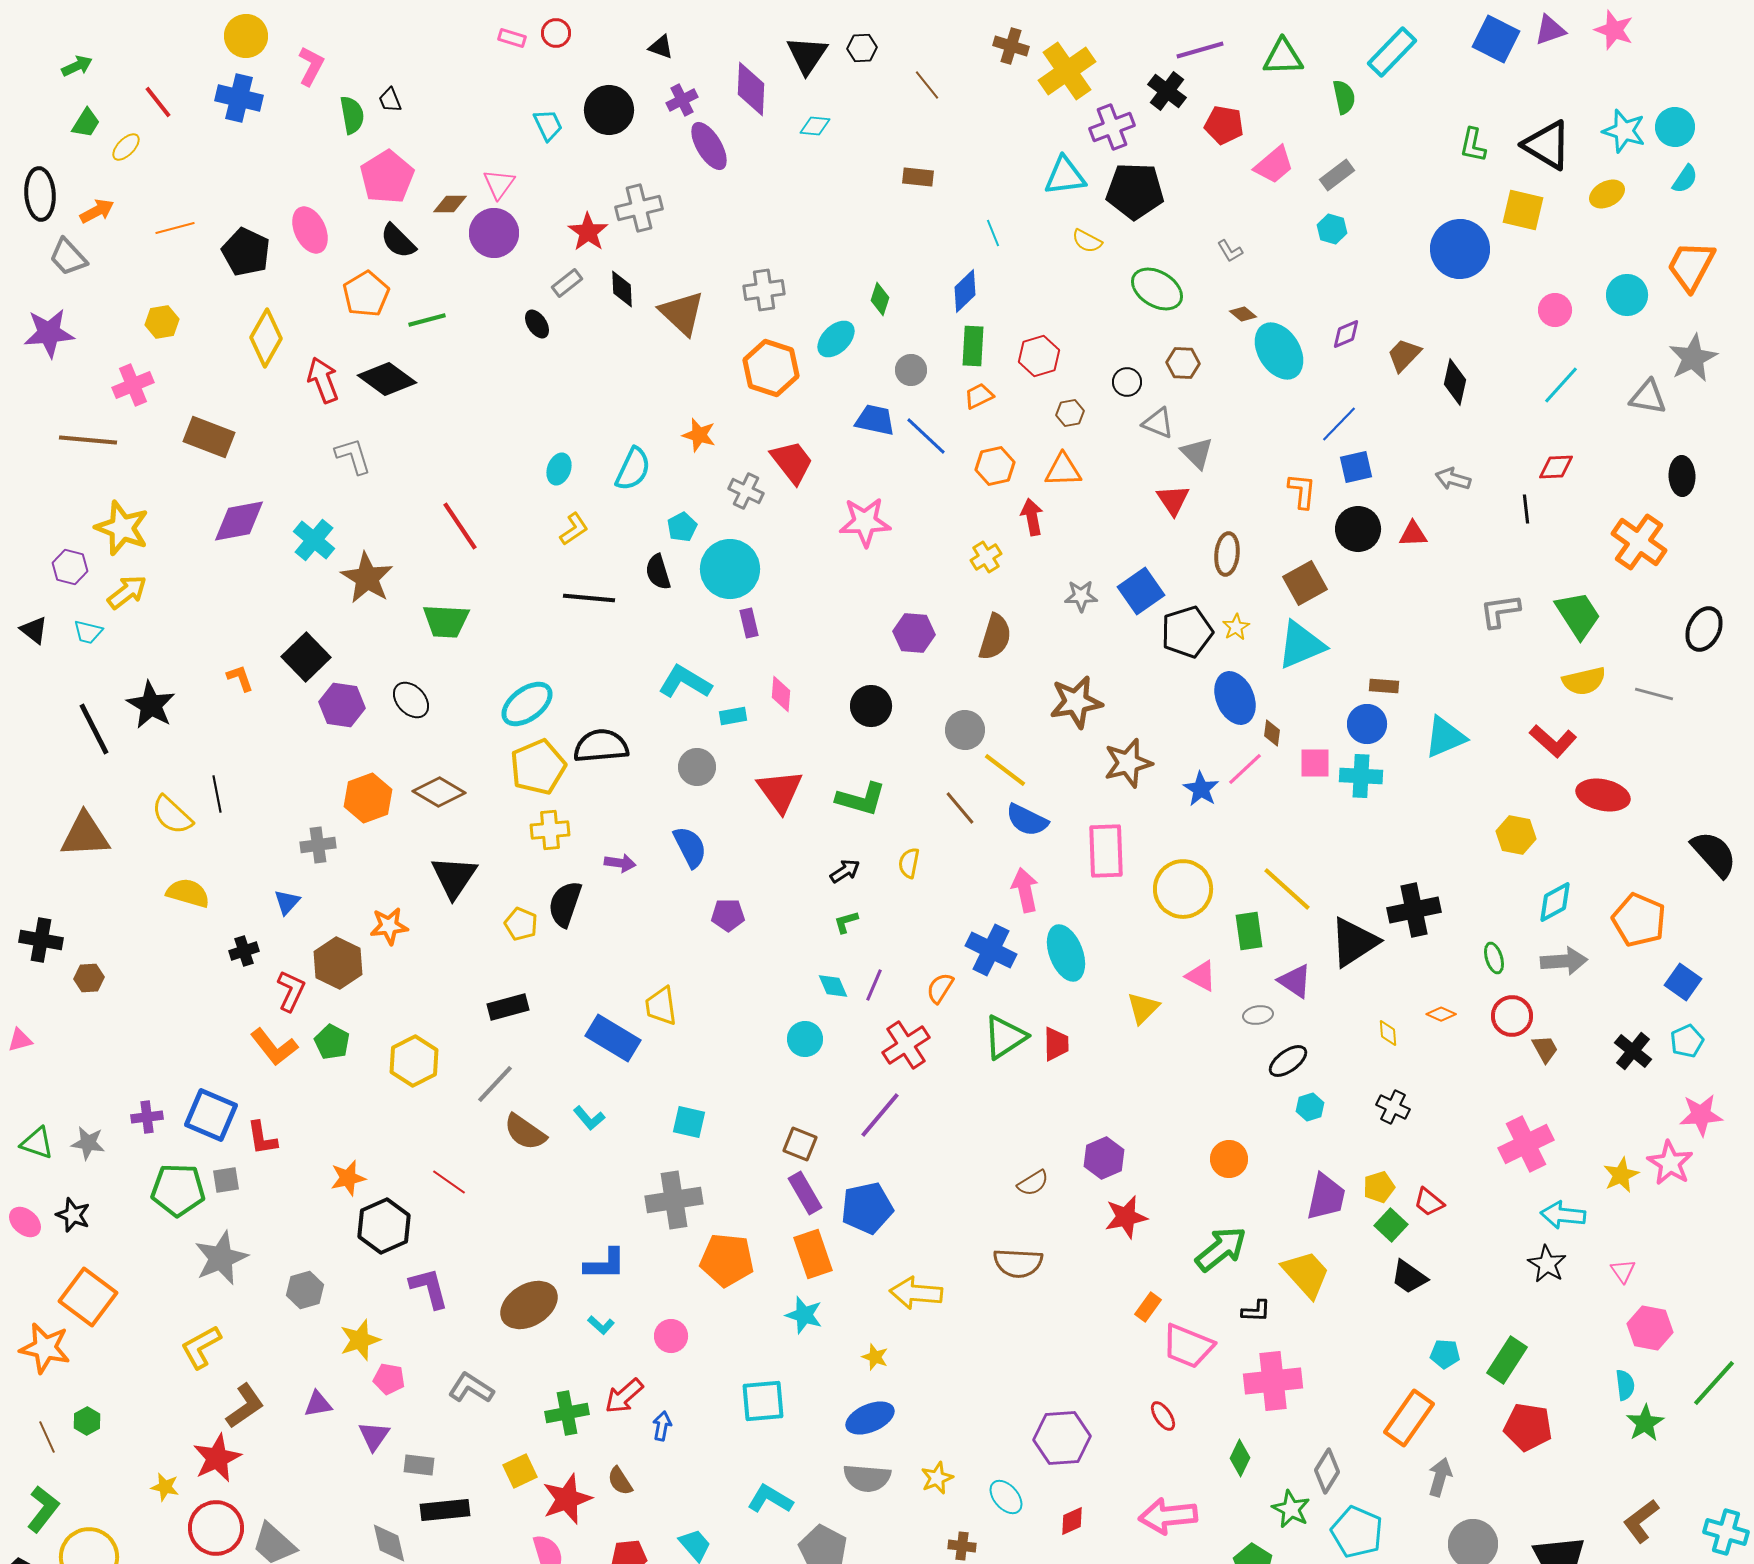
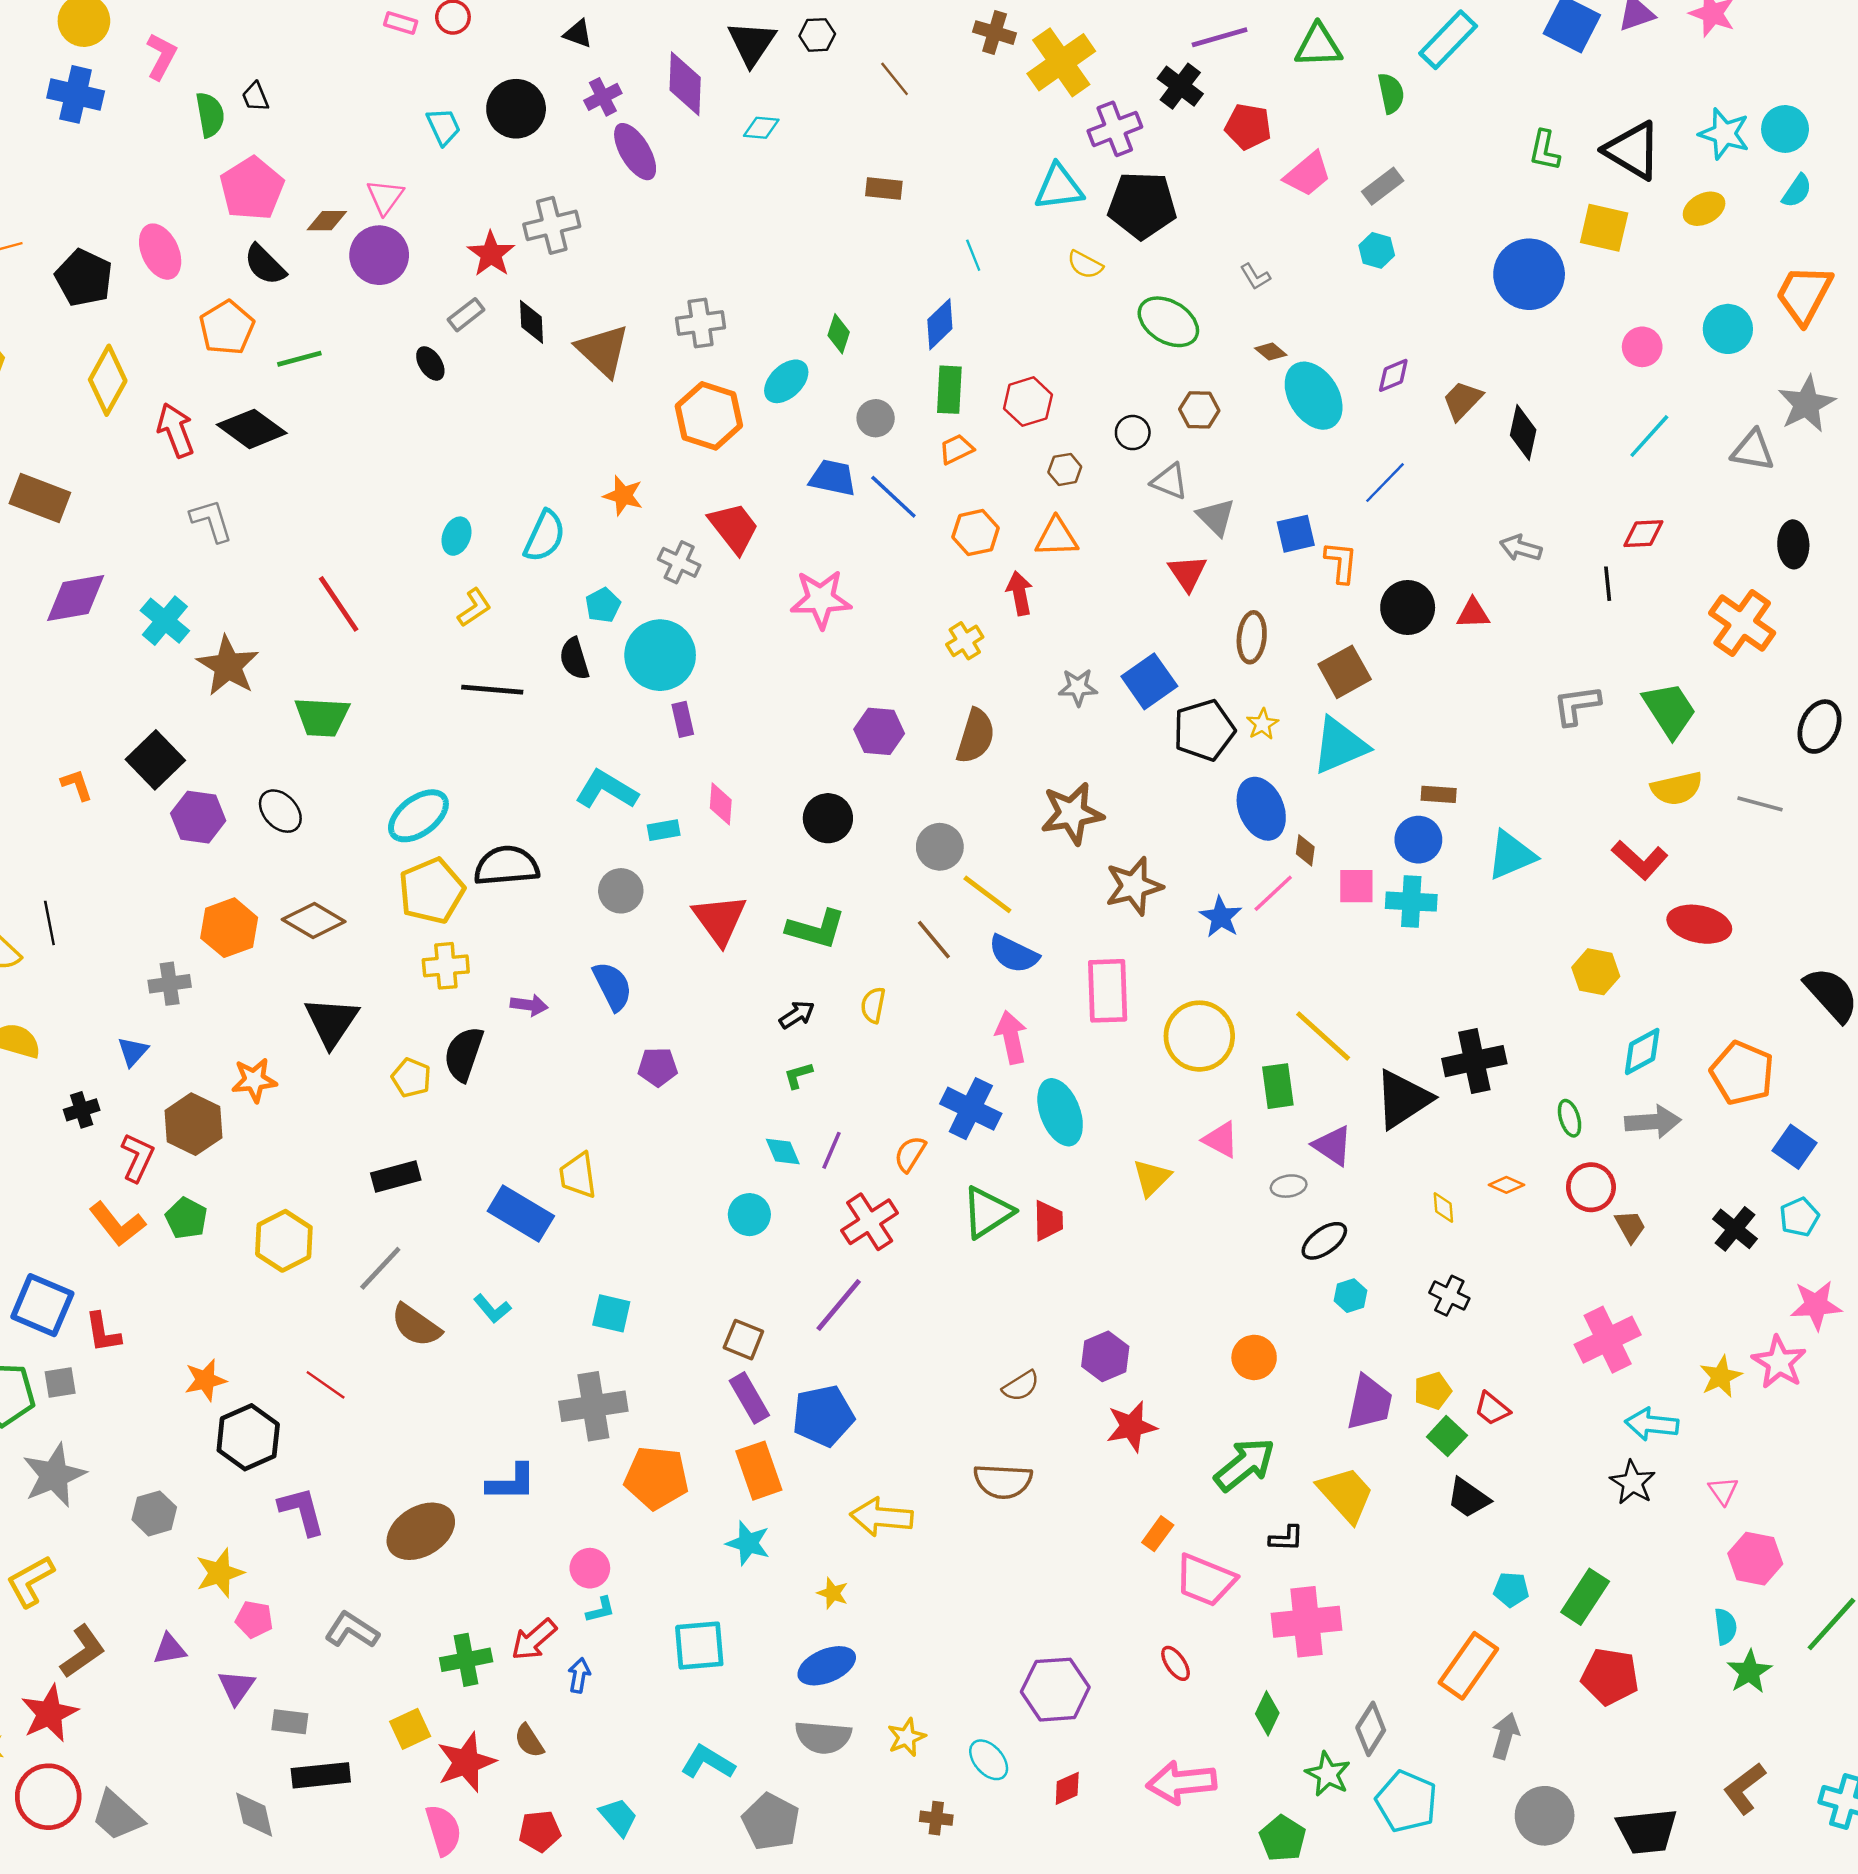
blue square: (1356, 467) -> (1296, 534), moved
cyan L-shape: (601, 1325) -> (601, 1610), moved, turned -56

